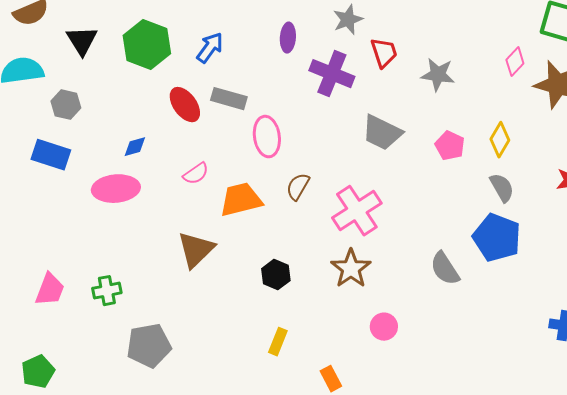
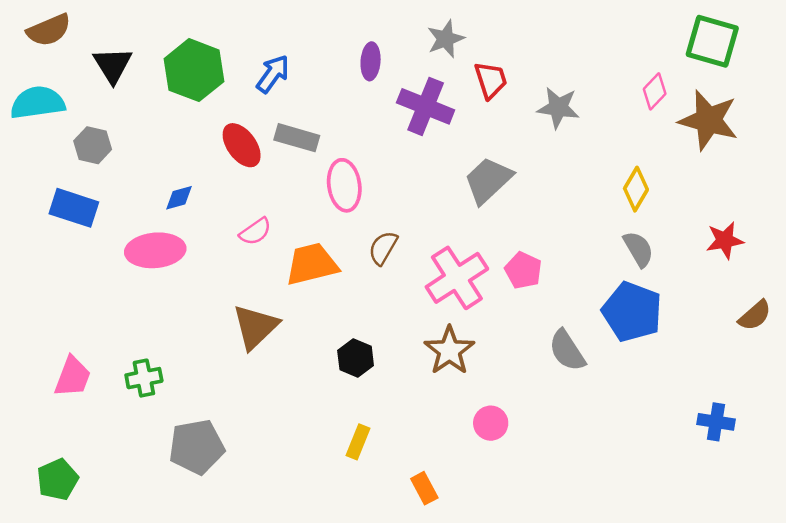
gray trapezoid: (382, 133) -> (488, 180), turned 111
pink pentagon: (450, 146) -> (523, 270), moved

